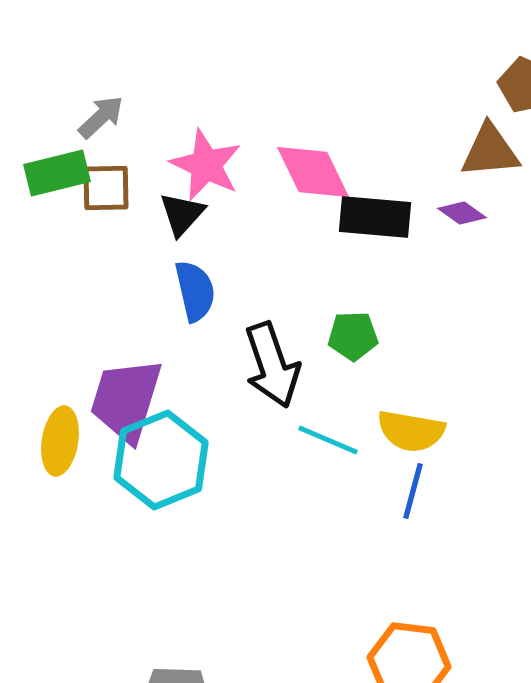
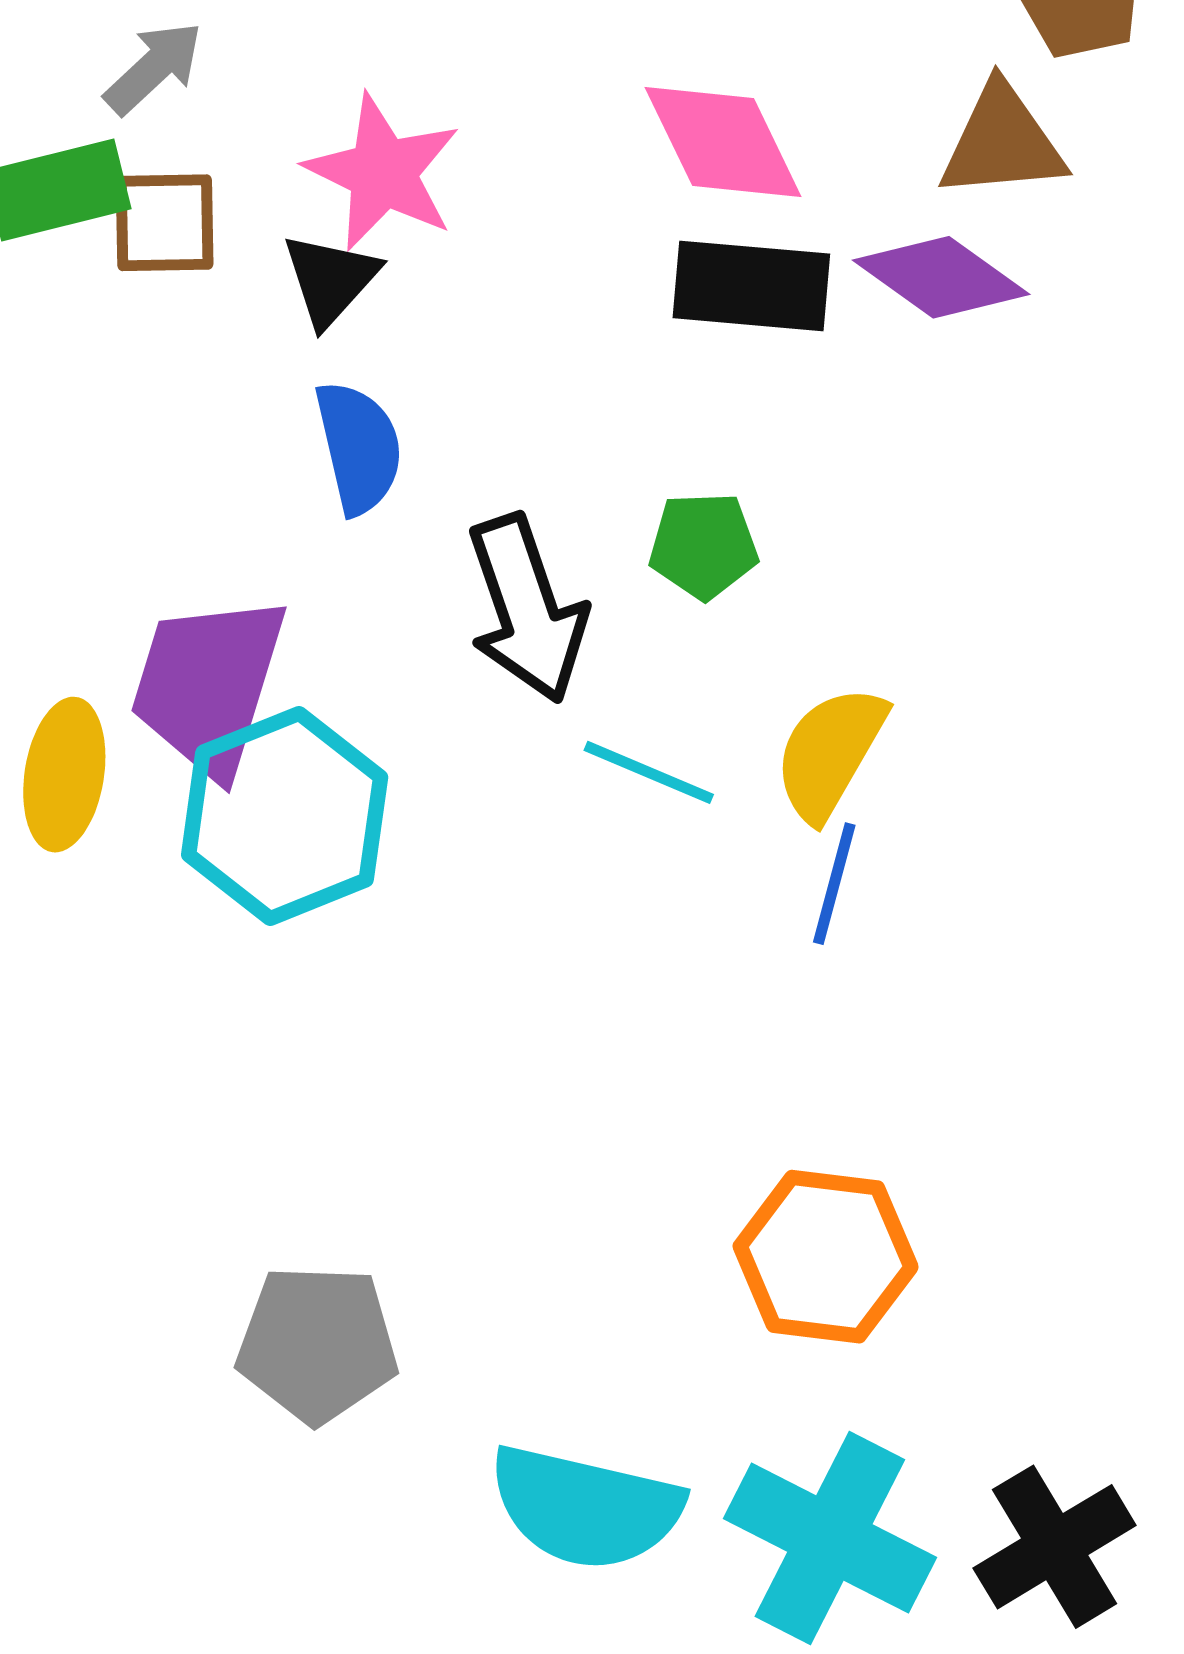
pink diamond: (313, 172) -> (723, 142), moved
purple diamond: (462, 213) -> (941, 277), size x1.6
yellow semicircle: (411, 431) -> (830, 753), turned 110

